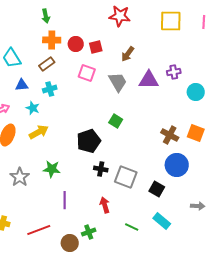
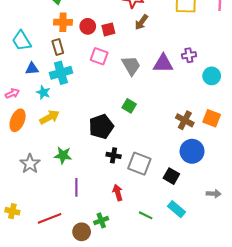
brown arrow: (128, 54) -> (141, 22), moved
brown rectangle: (47, 64) -> (58, 47), turned -70
cyan cross: (50, 89) -> (61, 73), size x1.5

